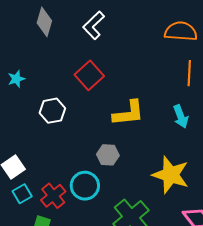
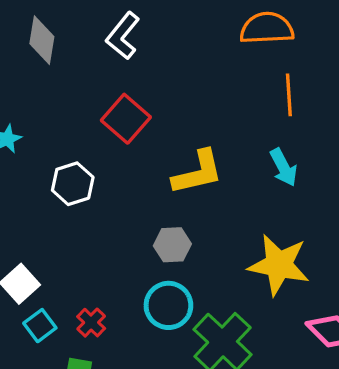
cyan circle: (85, 186) -> (168, 305), moved
red cross: (53, 196) -> (91, 323), size x0.7

